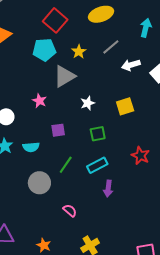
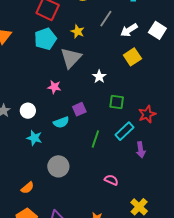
yellow square: (125, 106) -> (132, 57), moved
green square: (98, 134) -> (117, 102), turned 35
cyan semicircle: (31, 147) -> (61, 122), moved
red star: (140, 156) -> (147, 114), moved, turned -30
gray circle: (39, 183) -> (58, 166), moved

